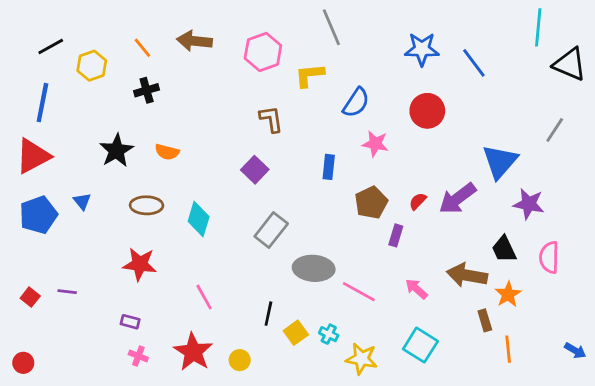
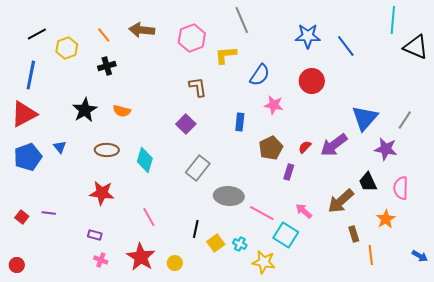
gray line: (555, 130) -> (405, 120), moved
brown arrow: (467, 275) -> (341, 201), turned -52
orange star: (508, 294) -> (386, 219), moved
cyan square: (420, 345) -> (286, 235), moved

